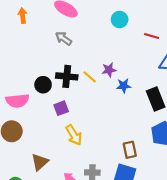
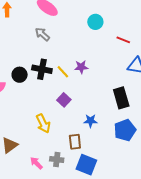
blue star: (124, 86) -> (90, 121), moved
purple square: (61, 108) -> (64, 100), moved, turned -32
brown rectangle: (130, 150) -> (75, 142), moved

